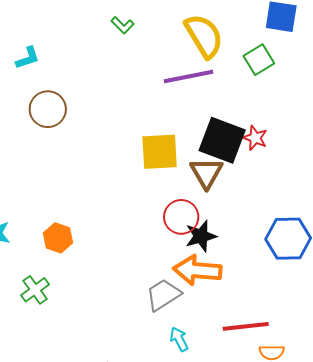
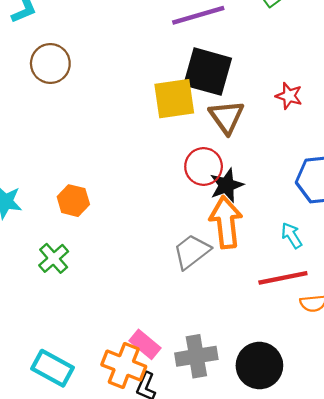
red star: (255, 138) -> (289, 96), moved
black square: (222, 140) -> (208, 72), moved
orange arrow: (197, 270) -> (226, 222), turned 84
cyan arrow: (179, 339) -> (292, 236), moved

